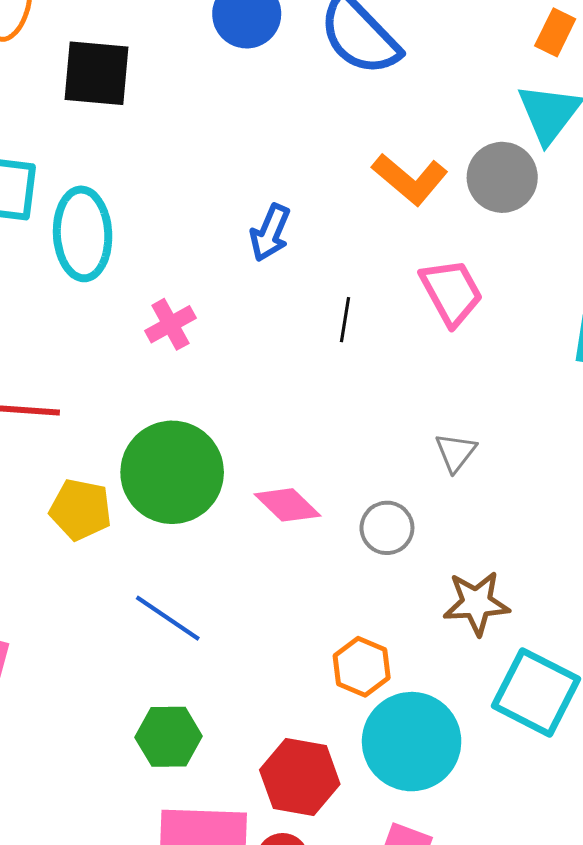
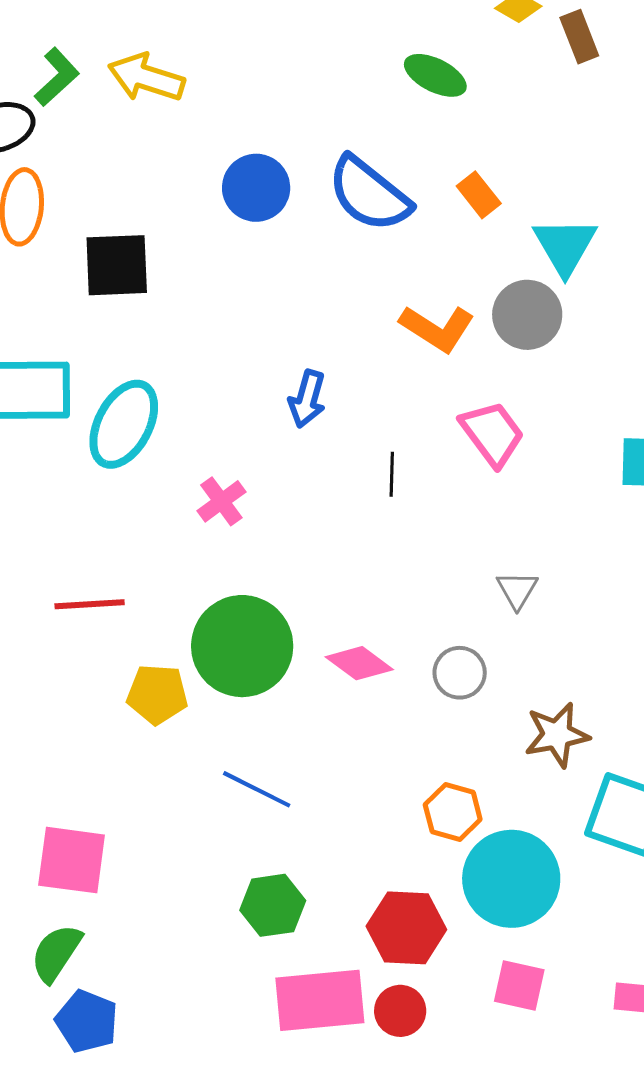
orange rectangle: (555, 32) -> (479, 195), moved, turned -57
cyan ellipse: (83, 234) -> (124, 424), turned 38

